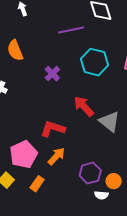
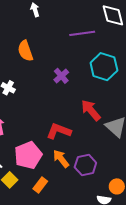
orange arrow: (56, 156) -> (61, 159), turned -84
purple hexagon: (90, 173) -> (85, 165), moved

